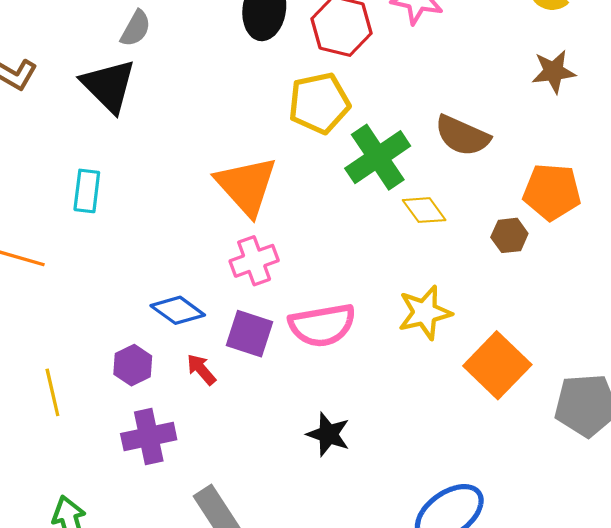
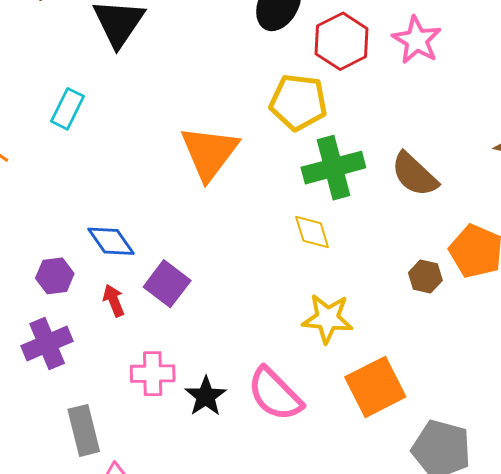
yellow diamond: (424, 210) -> (312, 232), moved
pink cross: (254, 261) -> (153, 374), moved
pink semicircle: (322, 325) -> (275, 394), moved, turned 36
purple cross: (149, 437) -> (47, 343), turned -30

